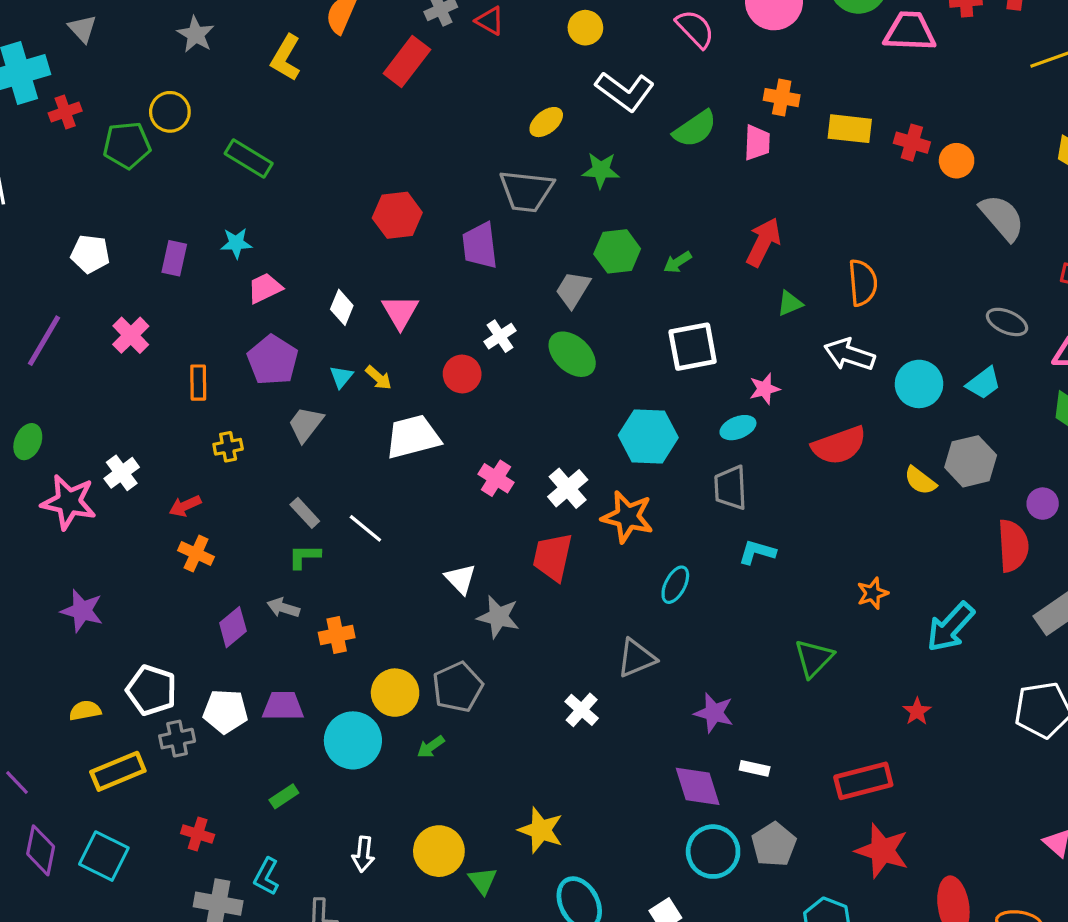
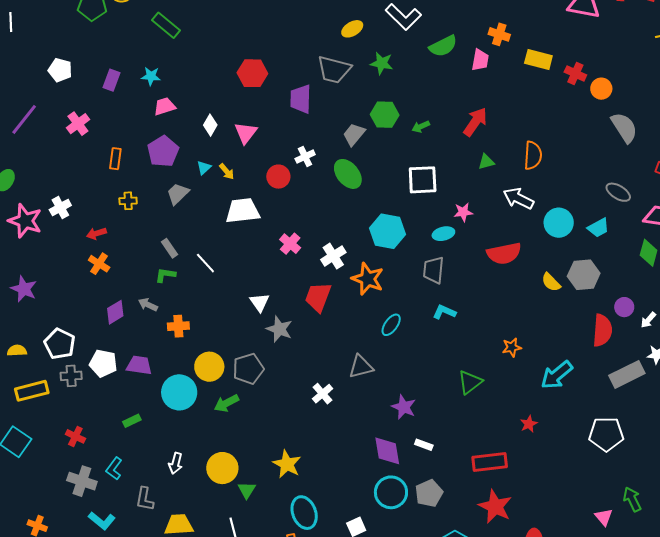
green arrow: (431, 747) -> (226, 403), size x1.4

